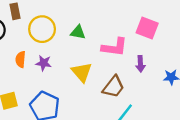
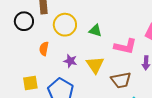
purple star: (44, 63) -> (70, 61), moved
brown trapezoid: (113, 87) -> (121, 80), turned 35

